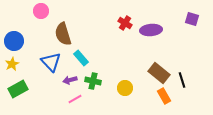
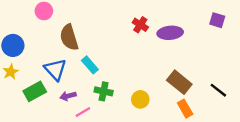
purple arrow: (70, 80) -> (68, 96), moved
black line: (182, 80) -> (218, 90), moved, turned -35
green rectangle: (18, 89) -> (35, 91), moved

